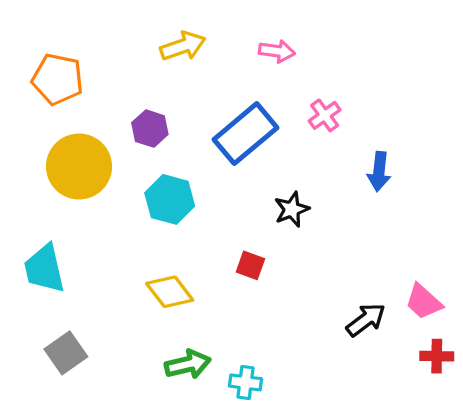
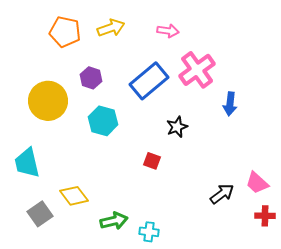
orange pentagon: (58, 79) -> (65, 32), moved
pink cross: (325, 115) -> (197, 70), size x1.8
yellow diamond: (170, 292) -> (74, 196), moved

